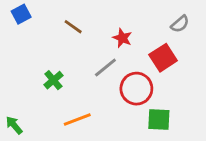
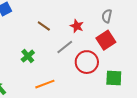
gray semicircle: (180, 24) -> (107, 16), moved, turned 144
brown line: (73, 27) -> (44, 26), moved
green square: (159, 120) -> (114, 78), moved

